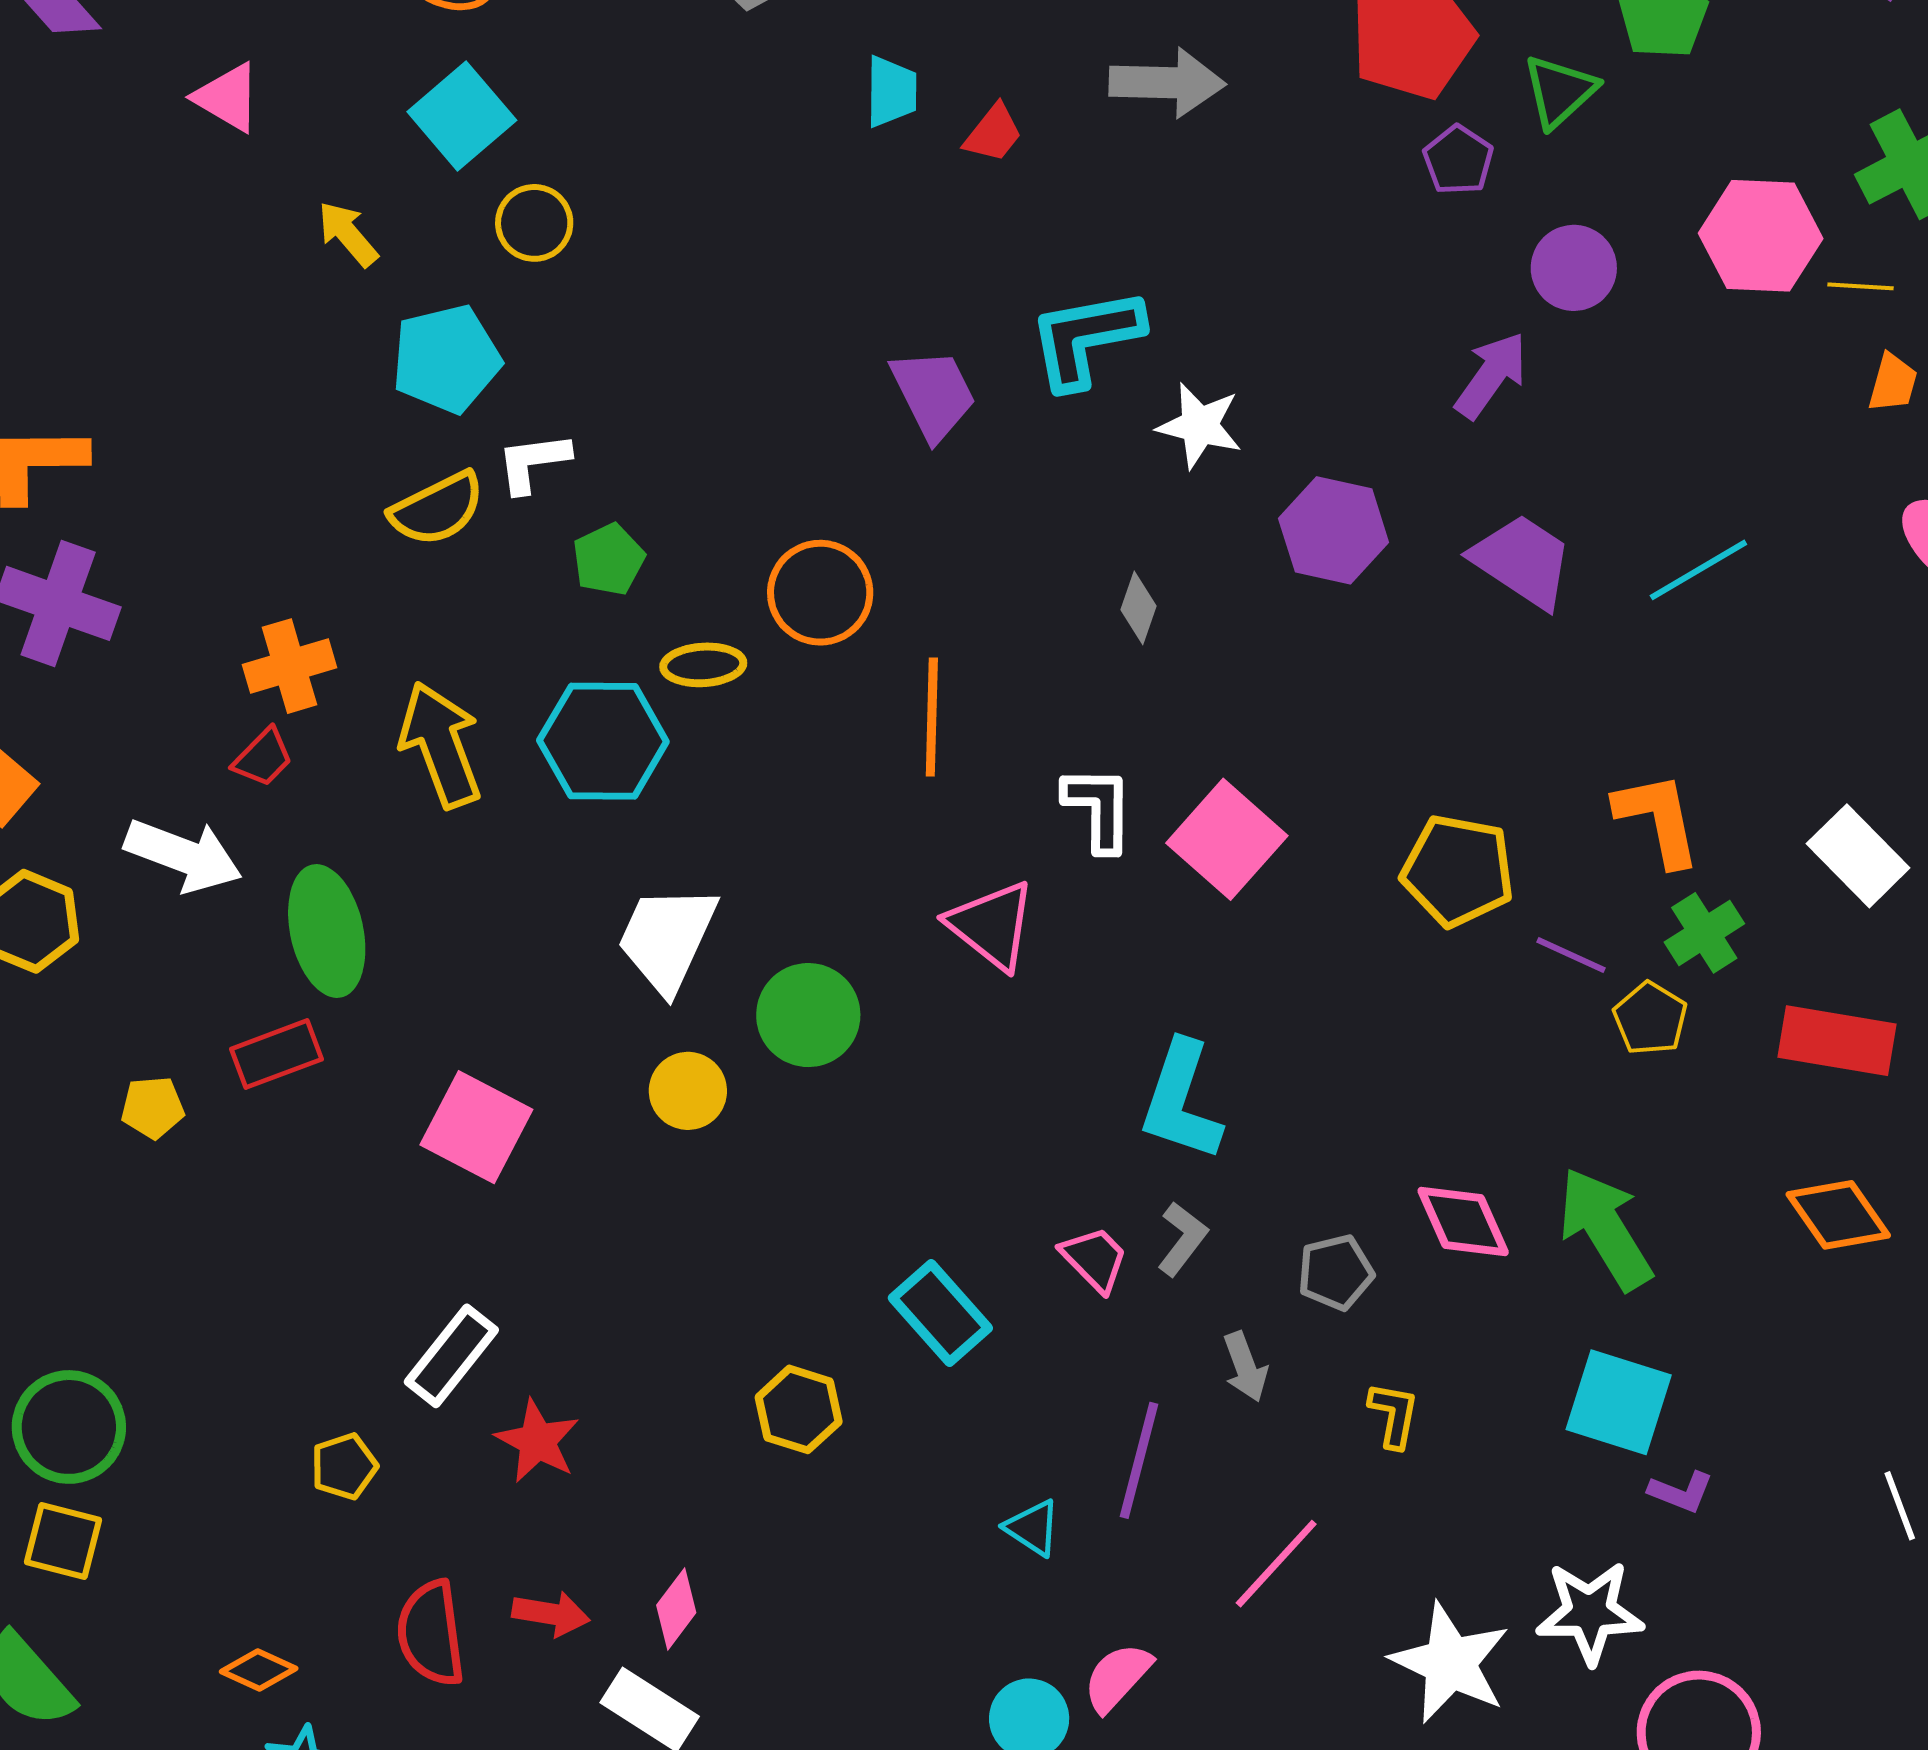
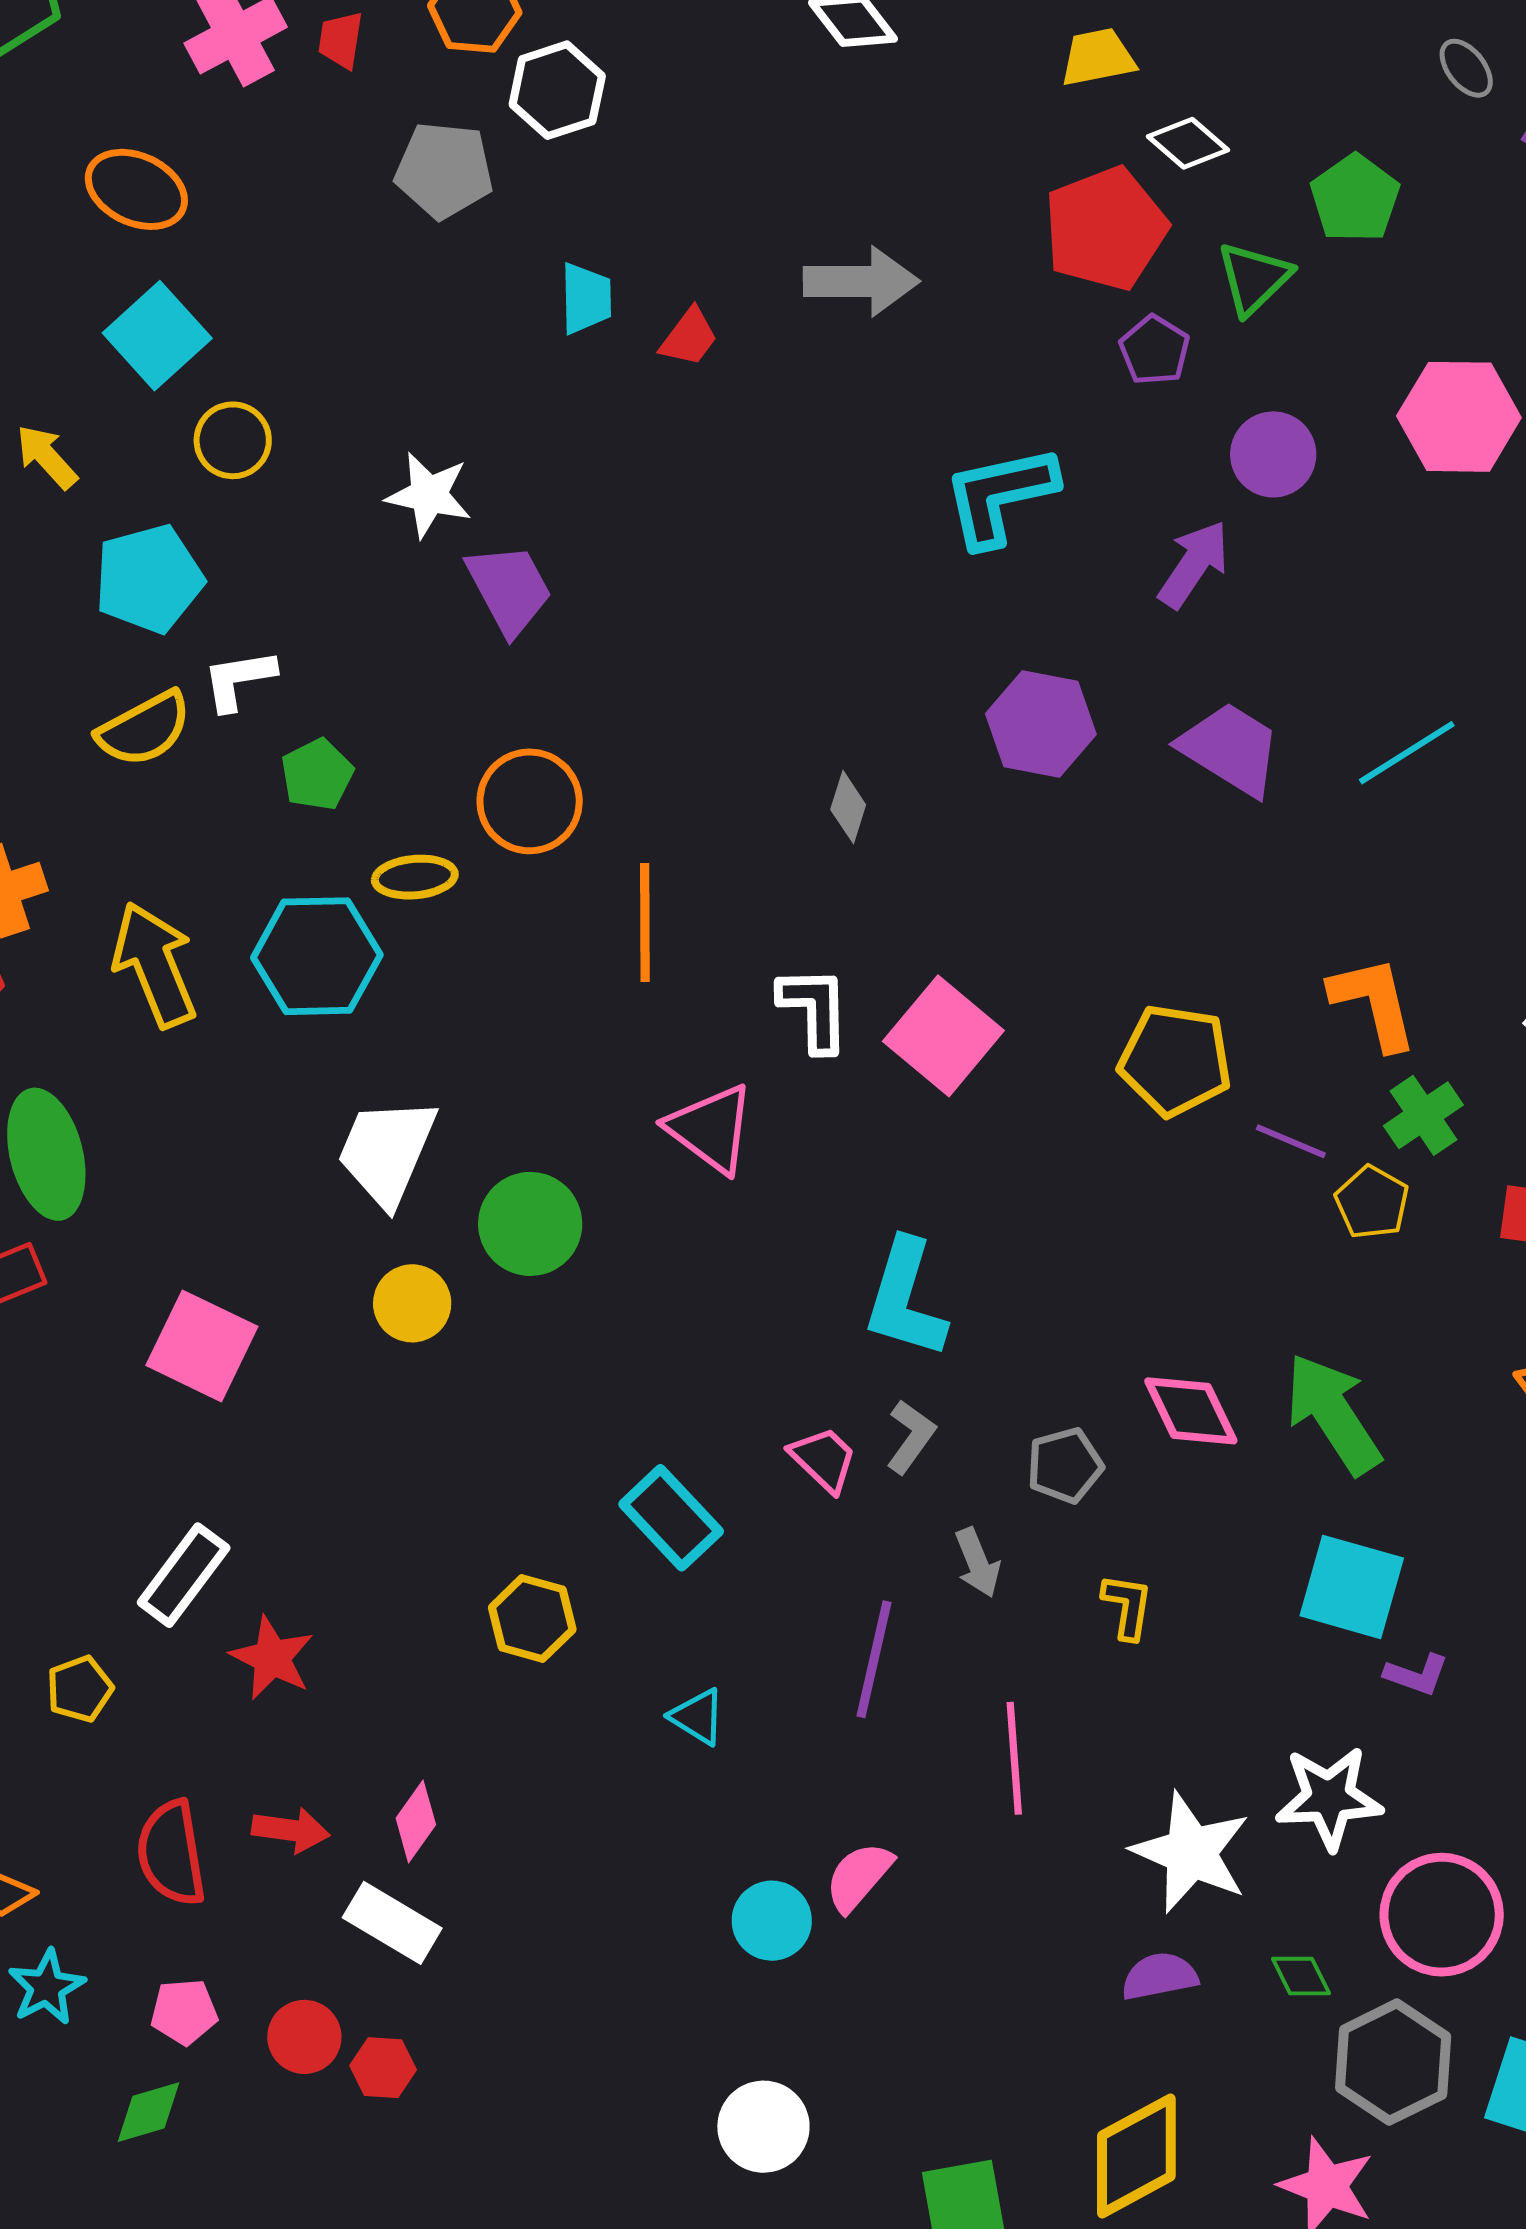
cyan L-shape: (1086, 338) -> (1000, 496), moved
purple trapezoid: (933, 394) -> (509, 589), moved
white star: (1200, 426) -> (429, 495), moved
cyan triangle: (1033, 1528) -> (698, 1717), moved
pink line: (1276, 1564) -> (1014, 1758), turned -45

